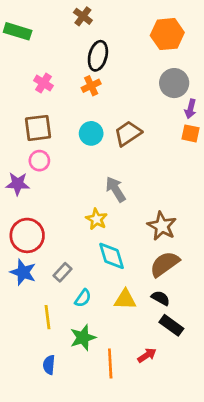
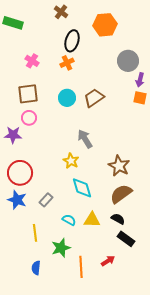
orange hexagon: (167, 34) -> (105, 25), moved
cyan semicircle: (83, 298) -> (69, 220), moved, turned -96

